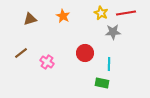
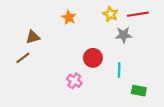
brown triangle: (30, 19) -> (33, 37), moved
pink cross: (47, 62) -> (74, 81), moved
green rectangle: (102, 83) -> (139, 91), moved

